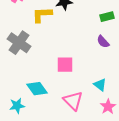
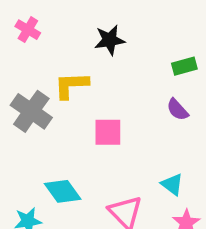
yellow L-shape: (42, 15) -> (71, 85), moved
pink square: (65, 65) -> (108, 132), moved

